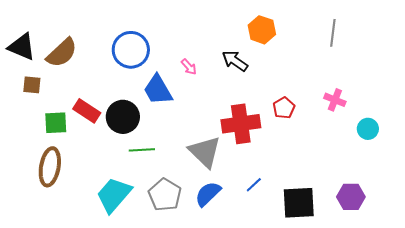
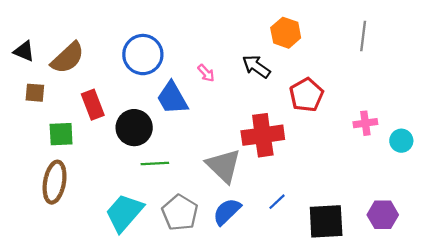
black triangle: (22, 47) -> (24, 51), size x0.7
pink cross: (335, 100) -> (365, 123), moved, turned -30
red pentagon: (284, 108) -> (306, 95), moved, size x1.4
red rectangle: (87, 111) -> (93, 105), moved, turned 36

